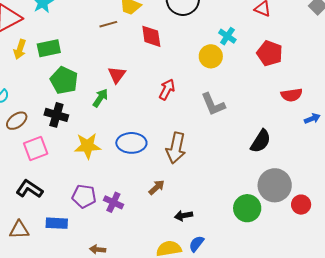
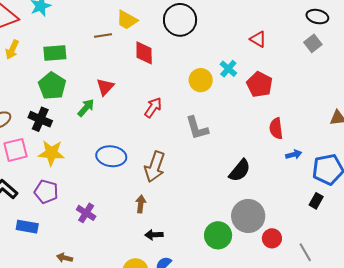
cyan cross: (227, 36) -> (228, 69), moved
green rectangle: (49, 48) -> (55, 53), moved
red semicircle: (292, 95) -> (276, 128), turned 85
yellow star: (88, 146) -> (51, 153), moved
brown arrow: (157, 187) -> (141, 204), moved, turned -48
purple pentagon: (84, 196) -> (46, 192), moved

